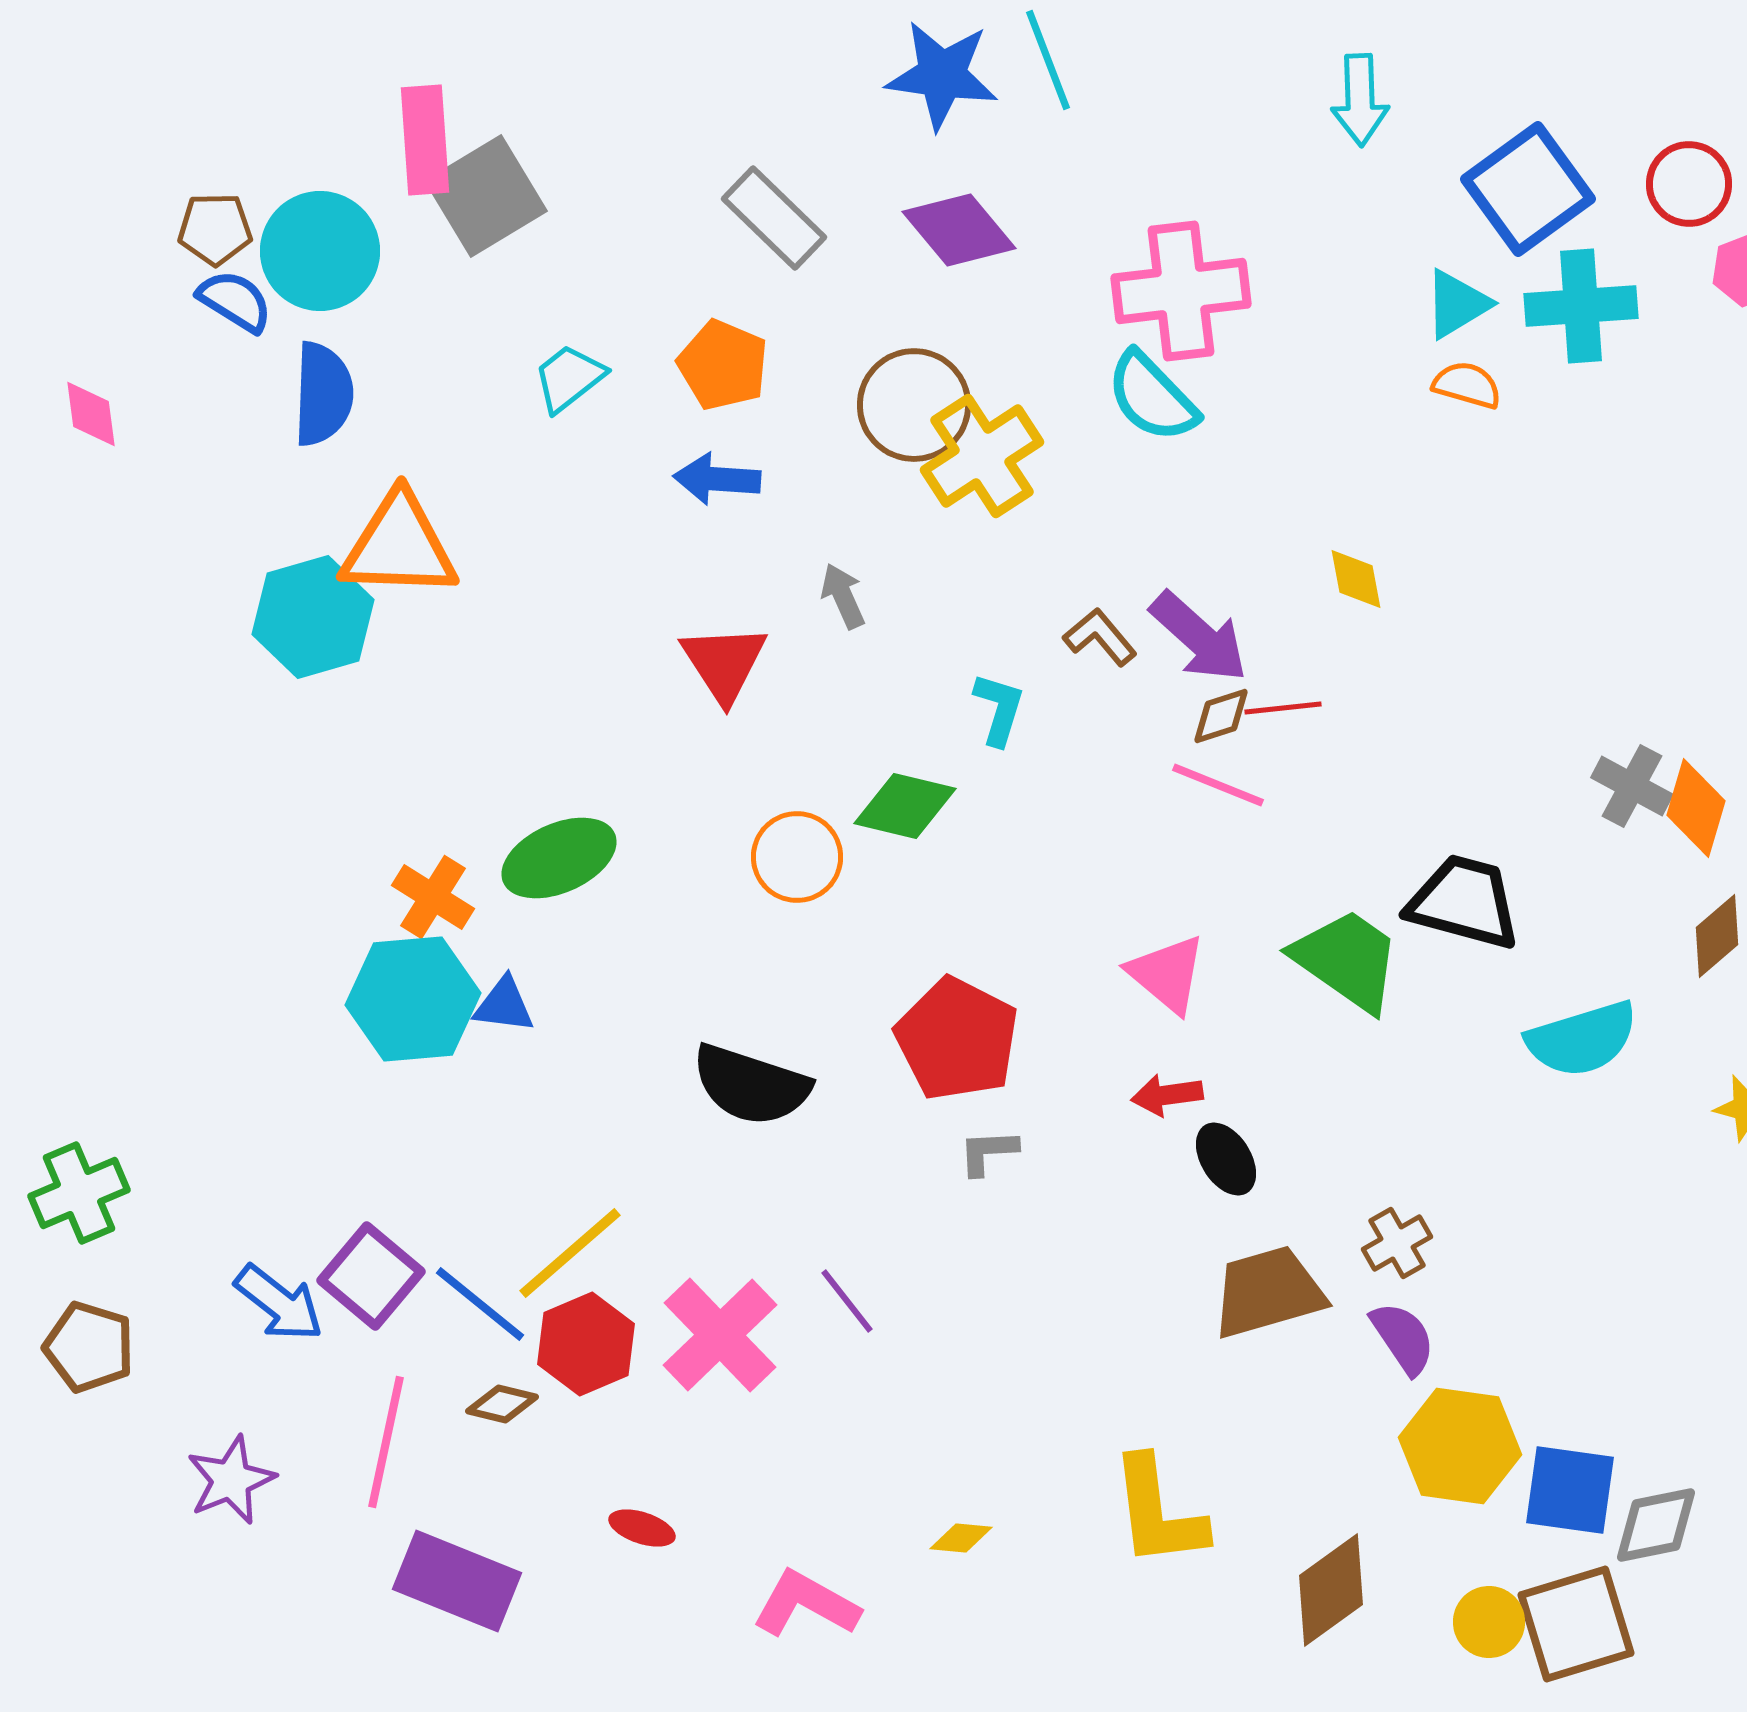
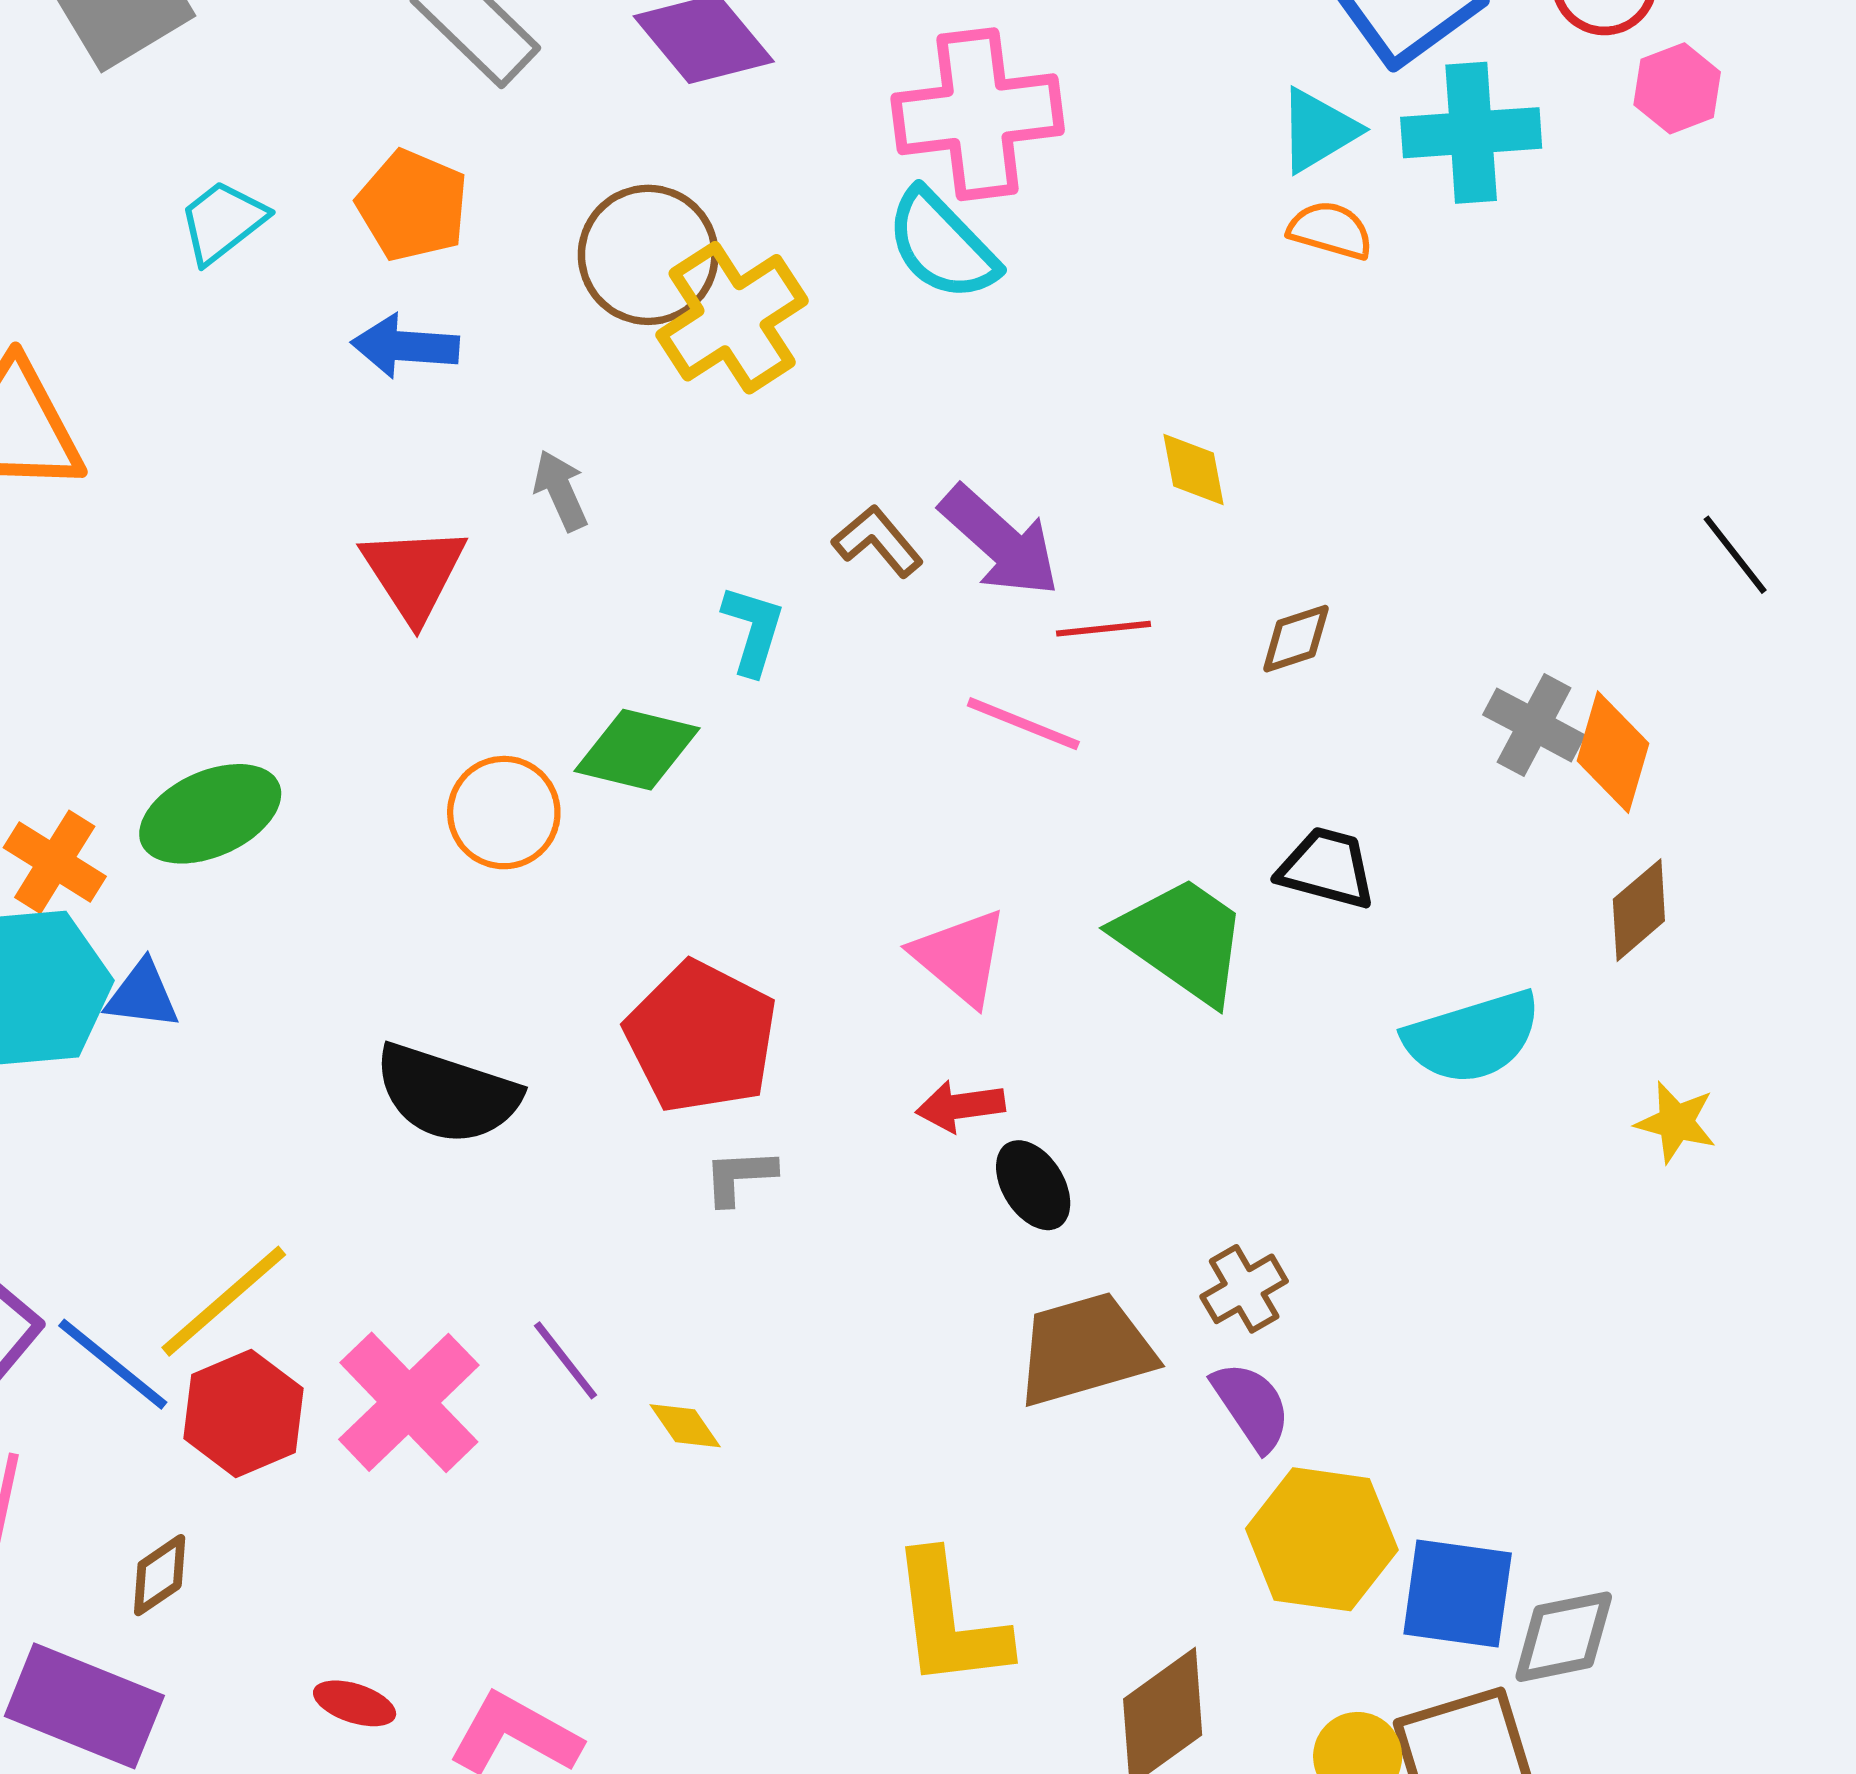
brown diamond: (1221, 716) -> (1296, 639), moved
black trapezoid: (1464, 902) -> (1327, 868), size x0.7
brown diamond: (502, 1404) -> (160, 1575), moved, turned -48
red ellipse: (642, 1528) -> (355, 1703), moved
yellow diamond: (961, 1538) -> (685, 1426), moved, turned 50

